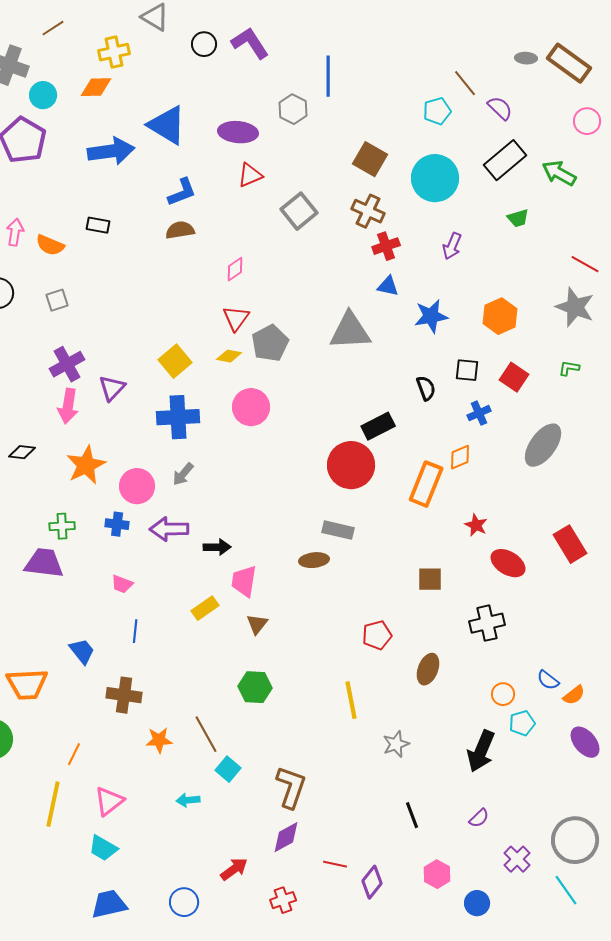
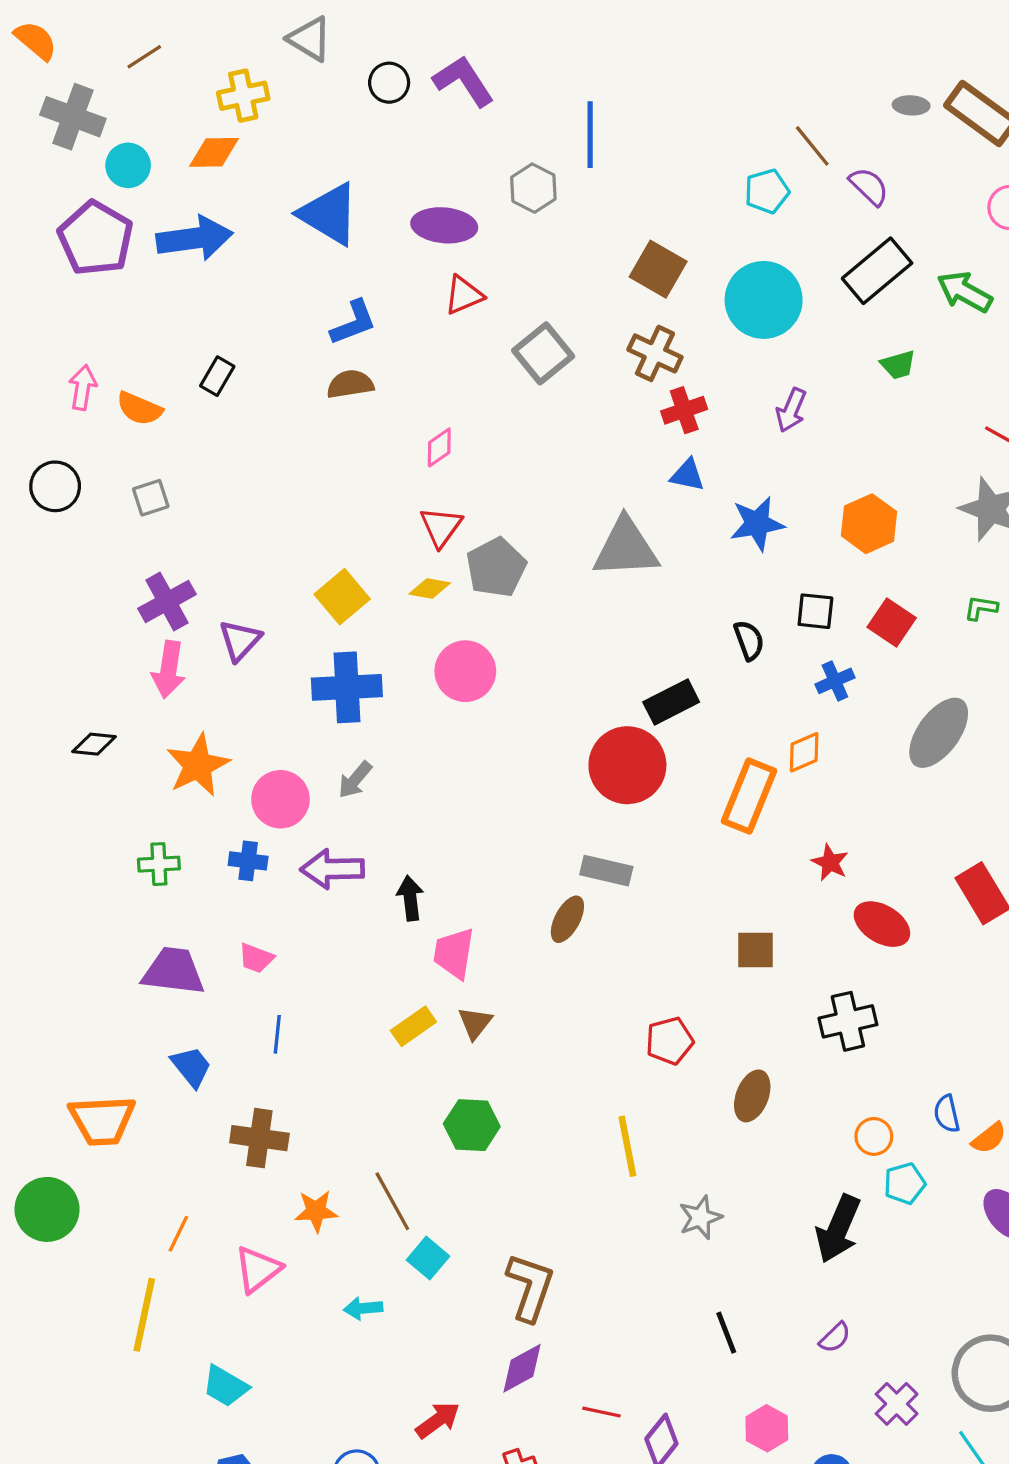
blue arrow: (111, 151) -> (195, 238), moved
black rectangle: (98, 225) -> (217, 376), turned -70
black arrow: (217, 547) -> (410, 898), turned -96
brown ellipse: (314, 560) -> (567, 919), turned -56
purple trapezoid: (44, 563) -> (173, 971), moved
yellow rectangle: (205, 608) -> (413, 1026), moved
blue semicircle: (548, 680) -> (947, 1114), turned 40
pink triangle: (109, 801) -> (258, 1269), moved

